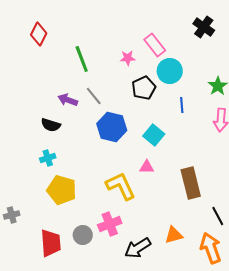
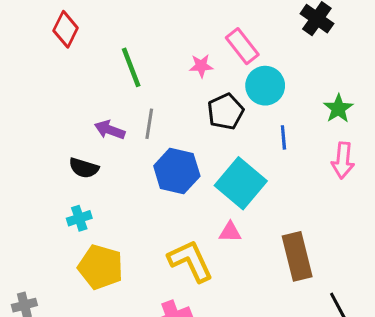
gray line: (94, 96) -> (149, 124), turned 48
cyan square: (154, 135) -> (241, 183), size x1.5

